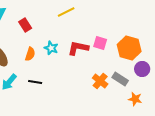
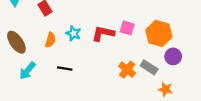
black line: (35, 82) -> (65, 68), moved

